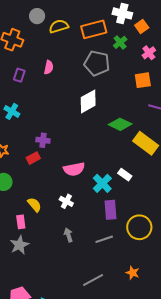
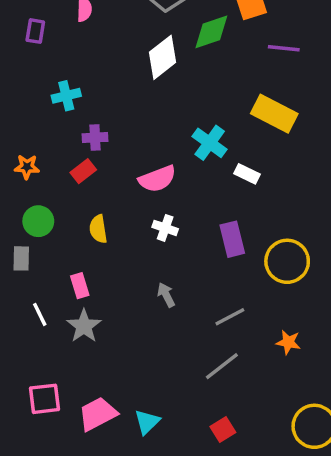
cyan cross: (12, 111) -> (66, 96), moved, turned -35
green diamond: (120, 124) -> (211, 32), moved, turned -35
cyan cross: (102, 183) -> (210, 143), moved
white cross: (66, 201) -> (165, 228), moved
yellow semicircle: (34, 205) -> (98, 229), moved, turned -140
gray line: (104, 239) -> (230, 317), moved

